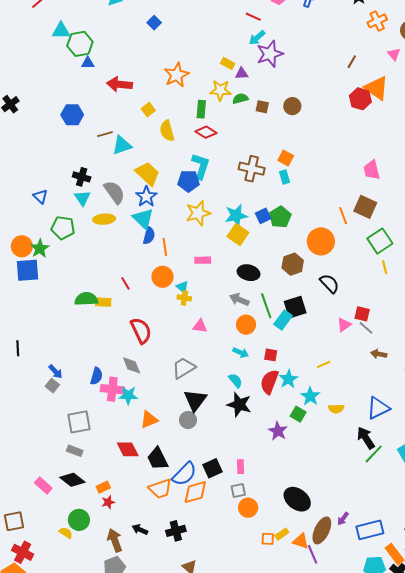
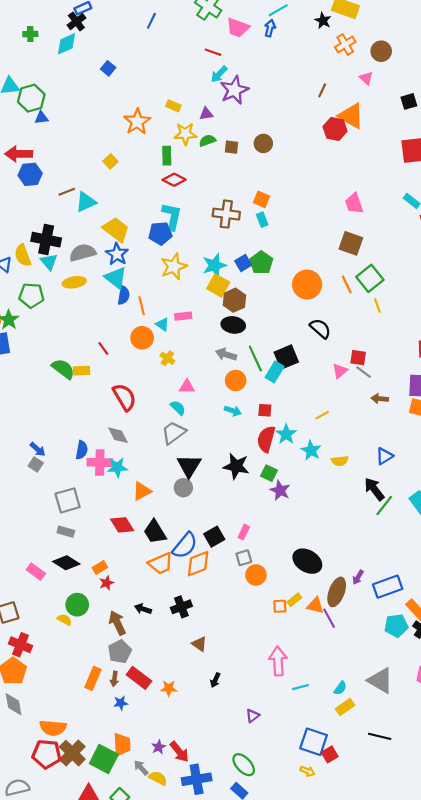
yellow rectangle: (228, 63) -> (173, 106), moved
red arrow: (120, 84) -> (19, 154), moved
yellow semicircle: (167, 131) -> (23, 255), moved
black cross: (82, 177) -> (46, 240), size x1.5
gray semicircle: (114, 192) -> (83, 253), turned -65
orange line: (343, 216) -> (347, 285), moved
brown hexagon: (293, 264) -> (234, 300), moved
cyan triangle: (182, 287) -> (162, 324), moved
yellow cross: (184, 298) -> (167, 358), turned 32
green semicircle: (86, 299) -> (63, 369), turned 45
cyan semicircle: (235, 381) -> (178, 408), moved
blue triangle: (378, 408) -> (384, 456), size x0.7
green square: (298, 414) -> (269, 473), moved
pink rectangle: (241, 467) -> (244, 532), turned 32

